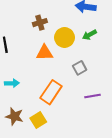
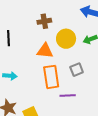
orange rectangle: (51, 92) -> (51, 77), moved, turned -50
purple line: (92, 96) -> (68, 96), moved

